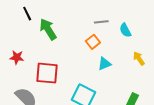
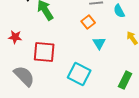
cyan triangle: (104, 64) -> (99, 43), turned -40

